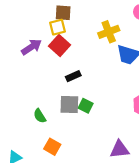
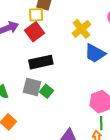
yellow cross: (109, 32) -> (81, 29), turned -30
black rectangle: (73, 76) -> (41, 62), size x1.6

